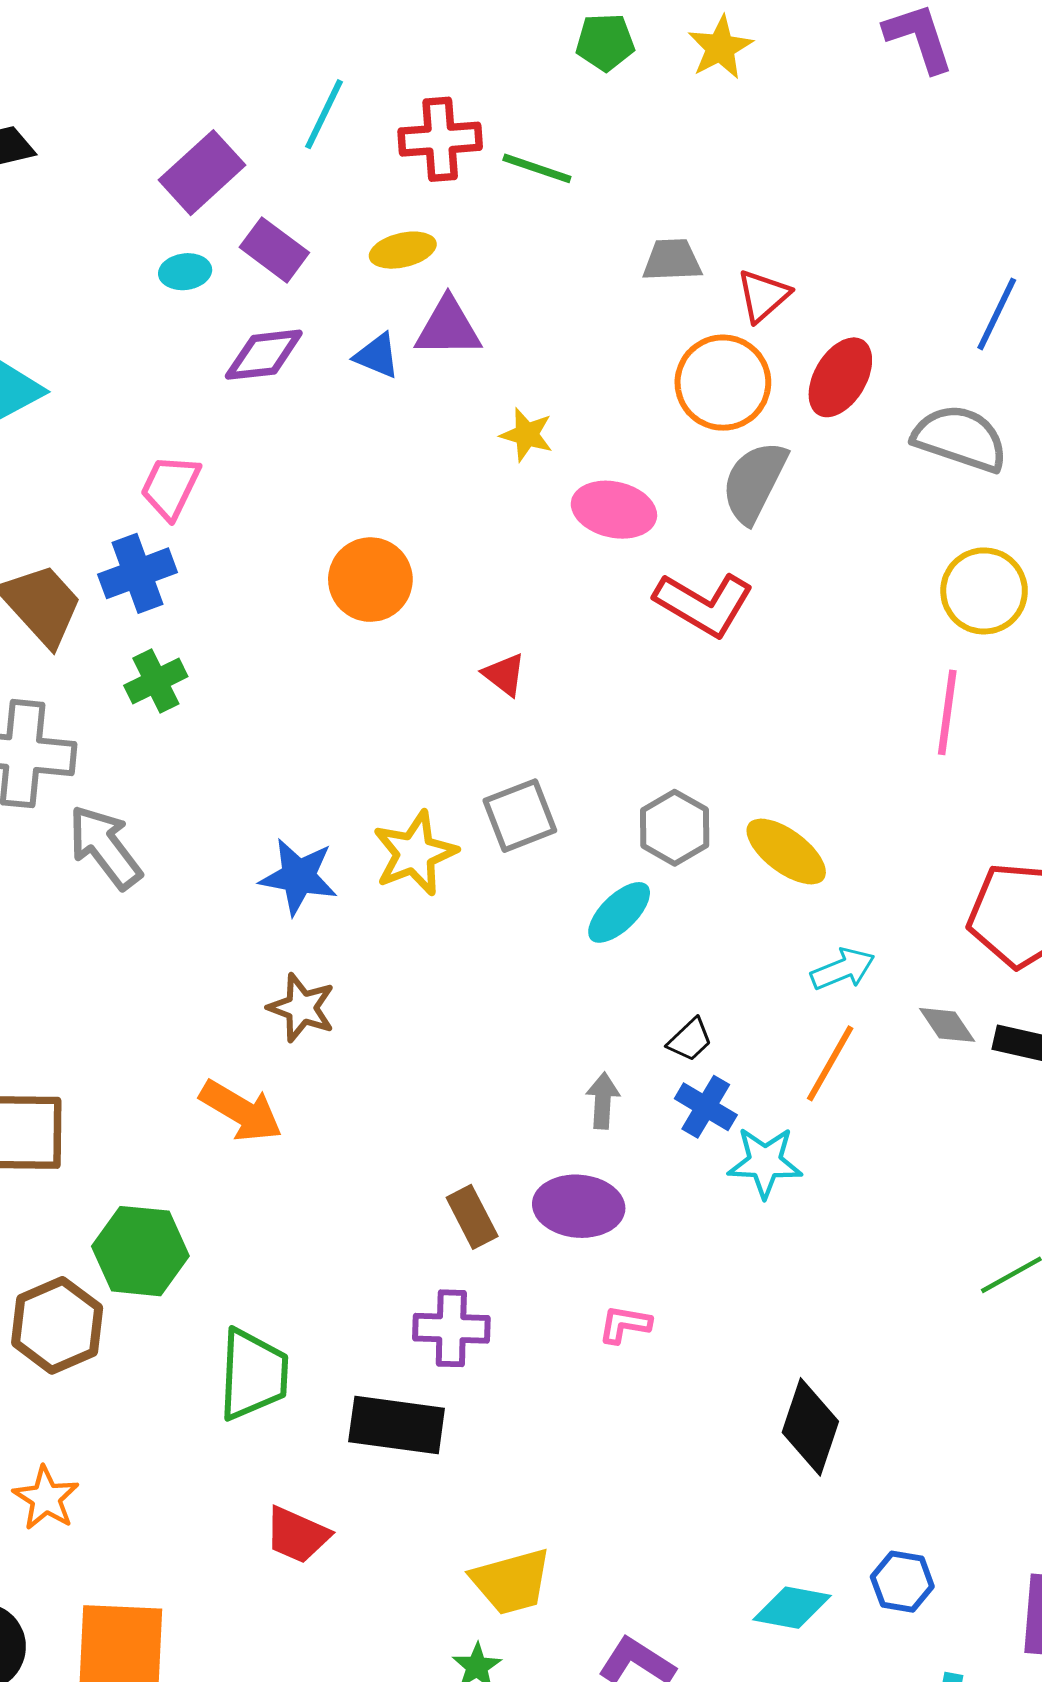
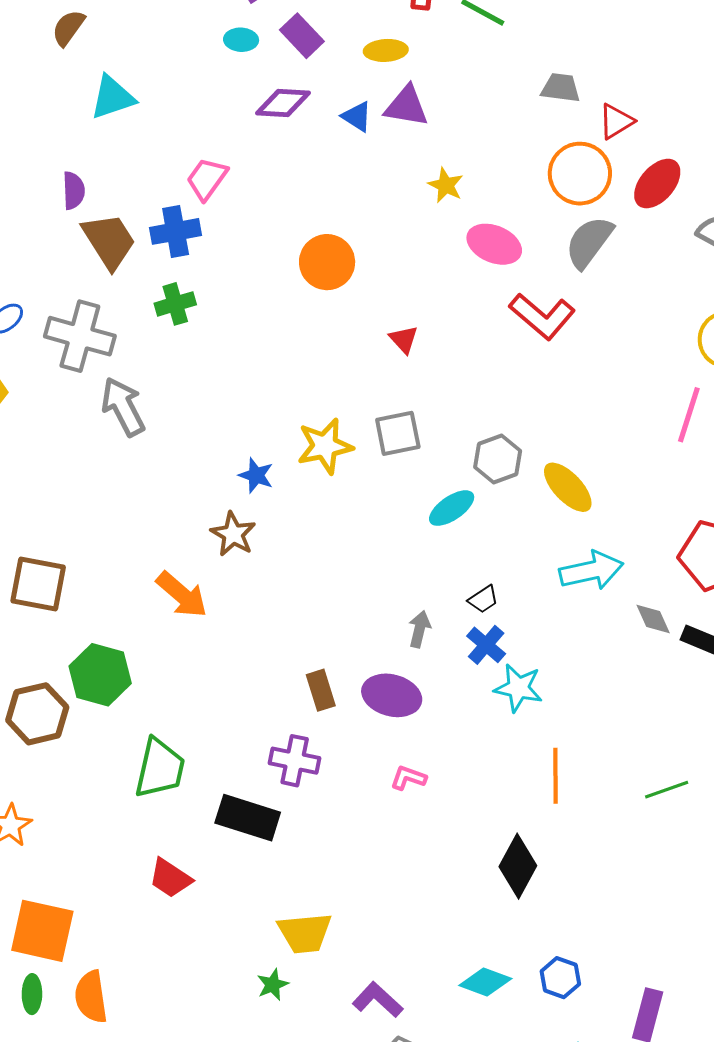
blue star: (298, 877) -> (256, 475), moved, size x0.7
cyan arrow: (843, 969) -> (591, 571), size x1.5
orange line: (830, 1063) -> (556, 776), moved, turned -40

